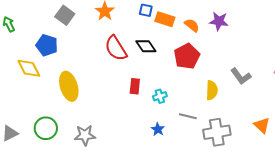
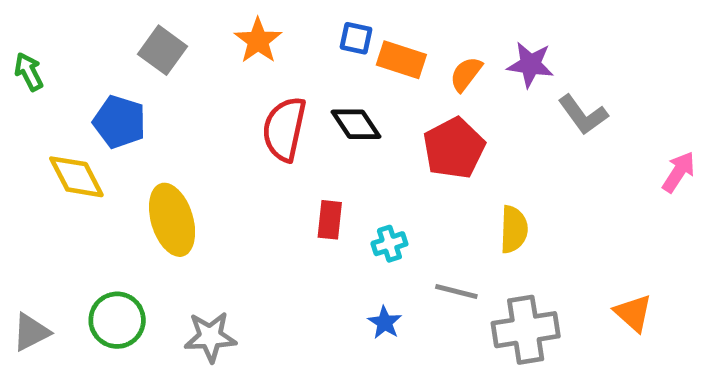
orange semicircle: (192, 25) -> (466, 74), turned -91
red semicircle: (116, 48) -> (284, 129), turned 44
gray L-shape: (241, 76) -> (583, 115), moved

